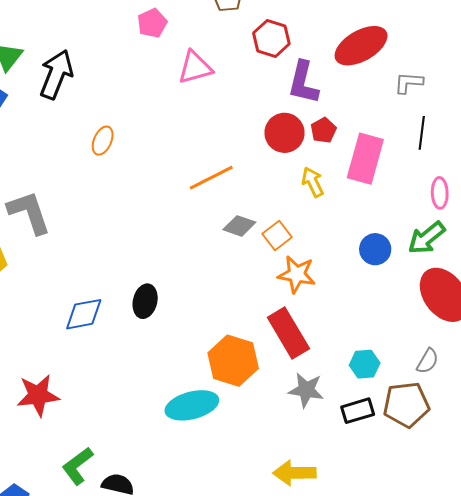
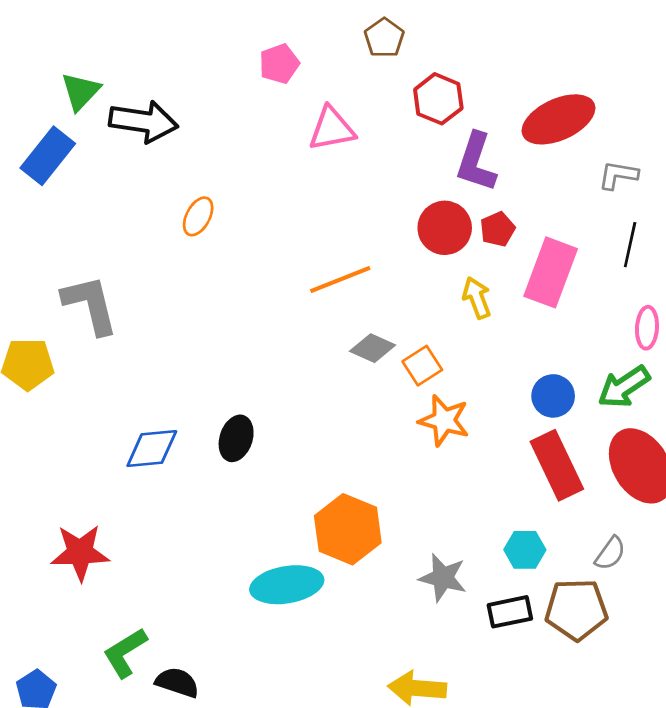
black arrow: (56, 74) -> (143, 121), turned 72
red rectangle: (288, 333) -> (557, 465), moved

